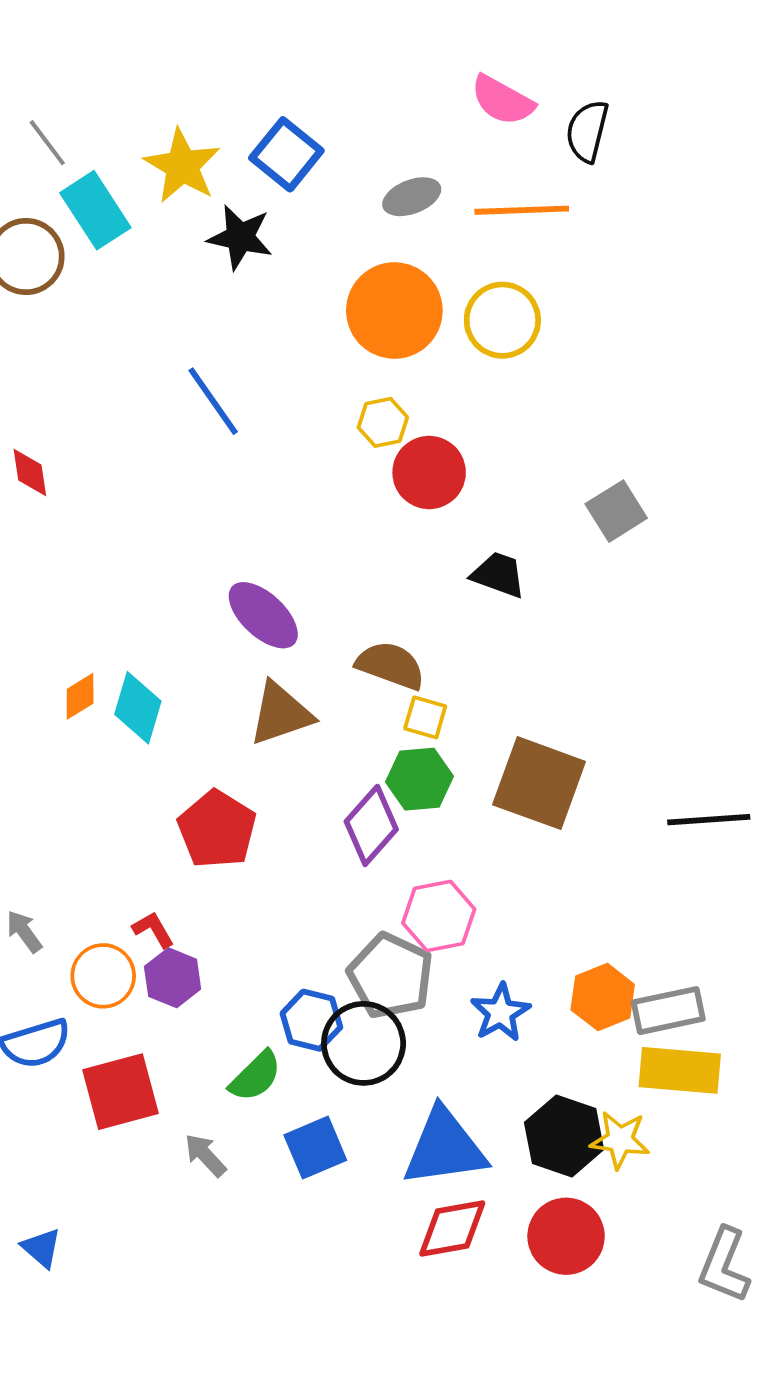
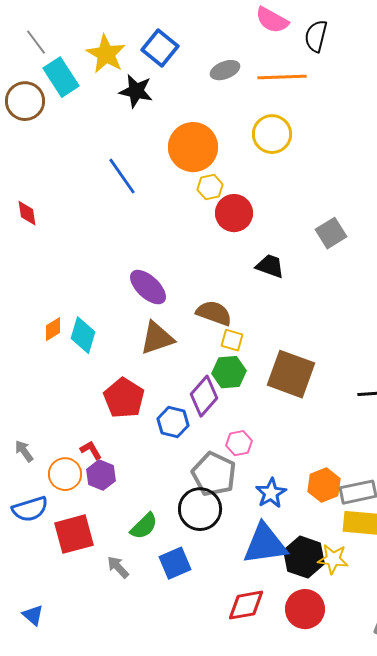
orange circle: (394, 311) -> (193, 147), moved
pink hexagon: (439, 916) -> (239, 443), size x0.7
blue hexagon: (311, 1020) -> (173, 422), moved
blue triangle: (445, 1148) -> (265, 544), moved

